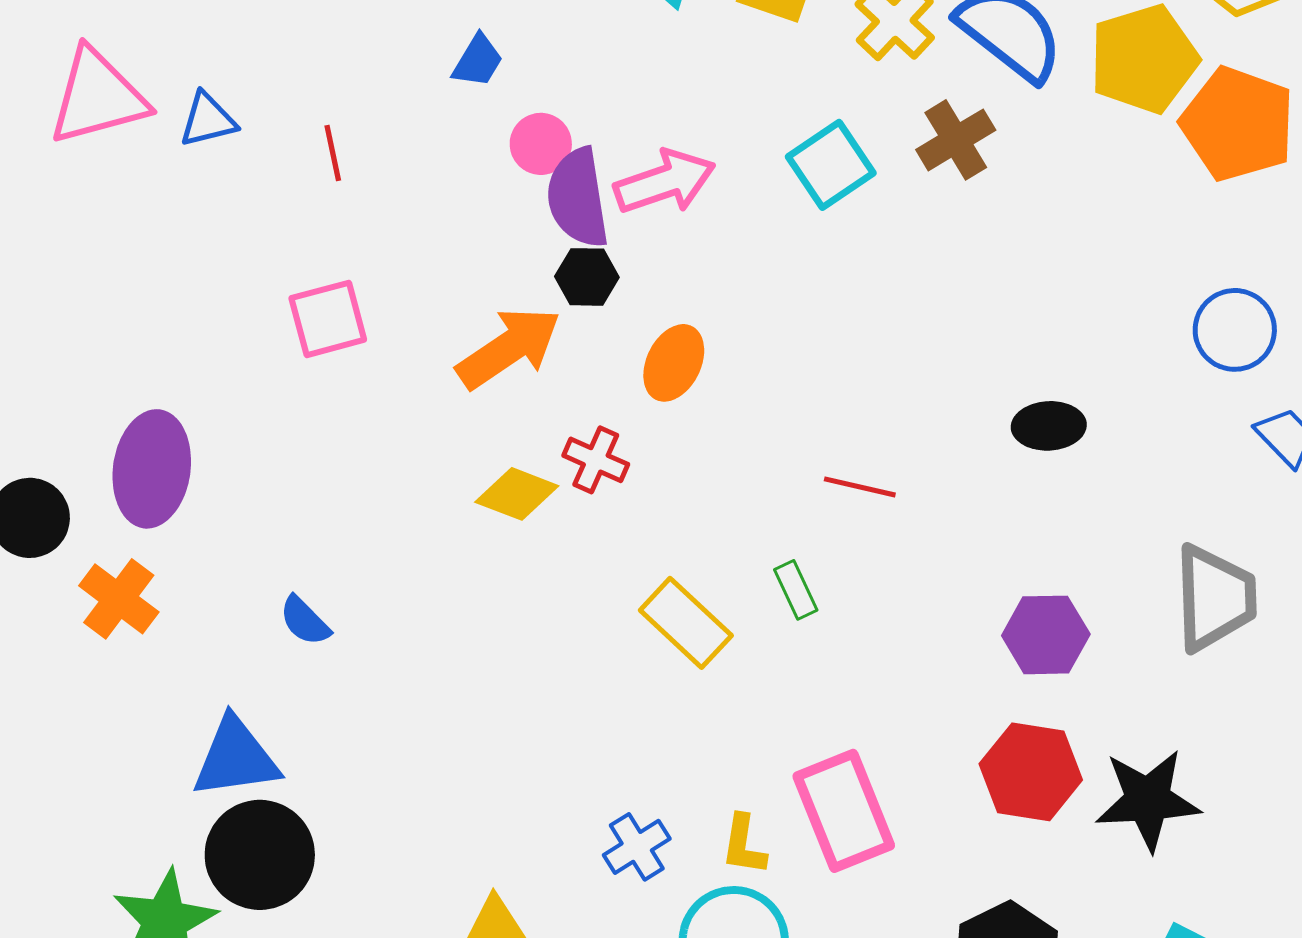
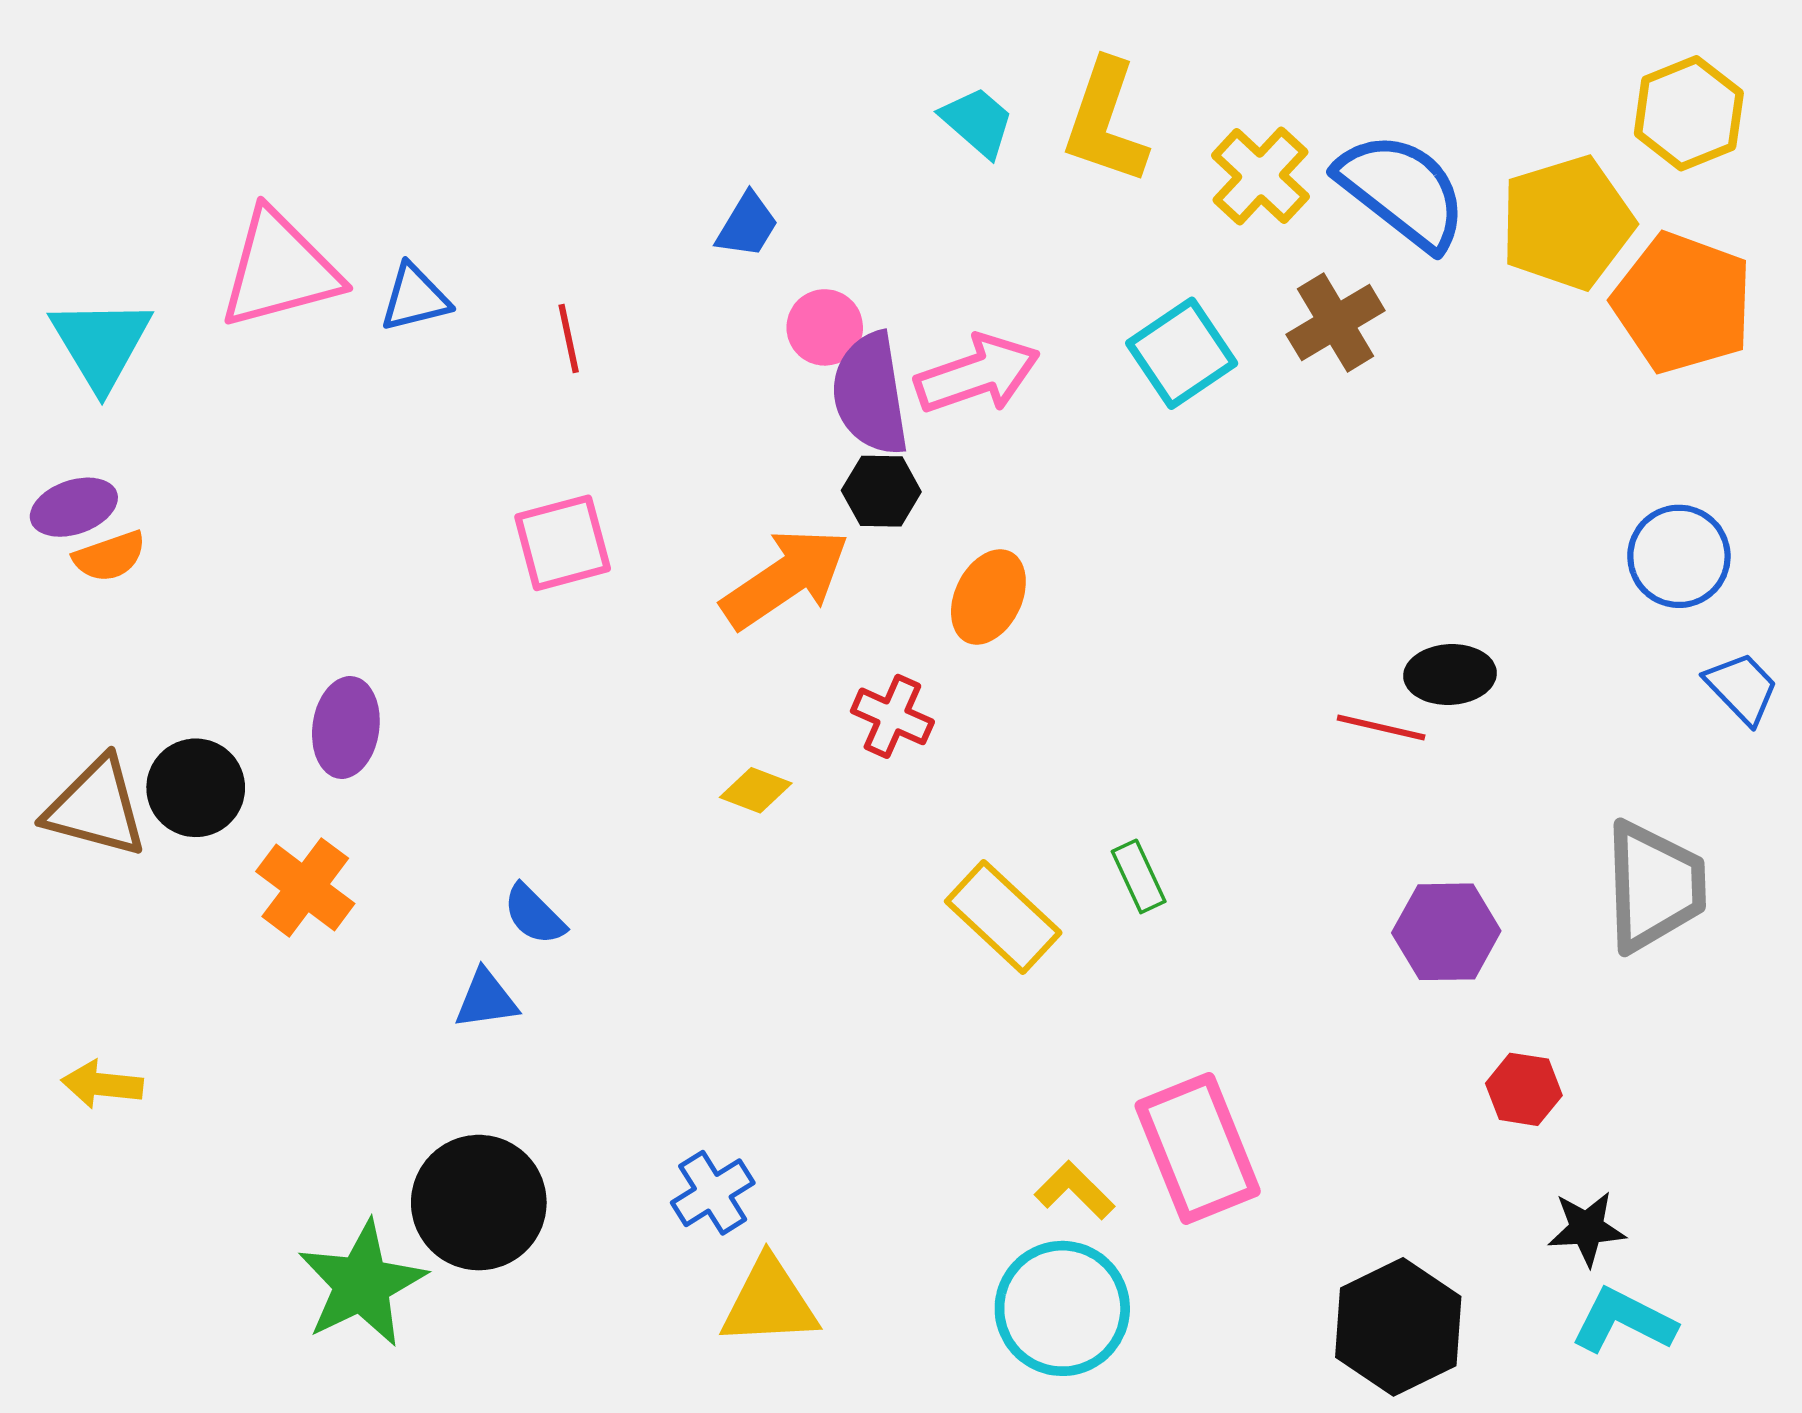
purple ellipse: (152, 469) -> (346, 727), size x0.7
red line: (860, 487) -> (1381, 727), moved
yellow diamond: (517, 494) -> (756, 790), moved, size x0.7
blue triangle: (236, 758) -> (486, 999), moved, size x0.6
red hexagon: (1031, 772) -> (1524, 1089), moved, size x0.6
black star: (1148, 800) -> (1587, 1228), moved, size x0.6
yellow L-shape: (744, 845) -> (1075, 1190), turned 126
blue cross: (637, 847) -> (713, 1193), moved

